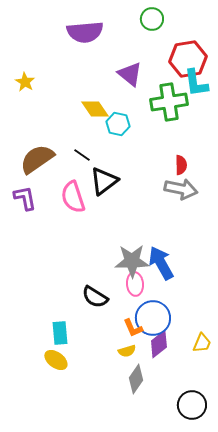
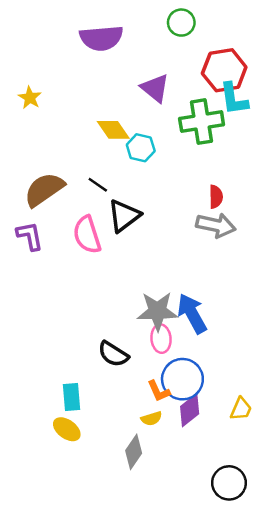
gray diamond: (136, 379) -> (134, 452), moved

